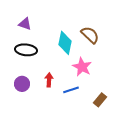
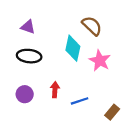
brown semicircle: (90, 35) -> (92, 26), moved
pink star: (82, 67) -> (100, 61), moved

